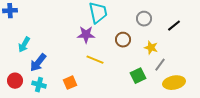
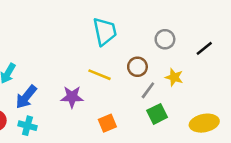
purple star: (86, 35) -> (72, 97), moved
yellow line: (95, 60) -> (99, 75), moved
gray line: (160, 65) -> (148, 90), moved
orange square: (70, 83) -> (107, 123), moved

